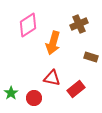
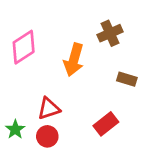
pink diamond: (28, 25) -> (24, 47), moved
red triangle: (52, 78) -> (49, 108), moved, turned -30

